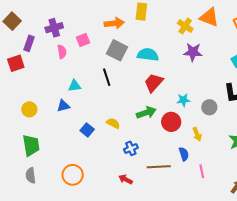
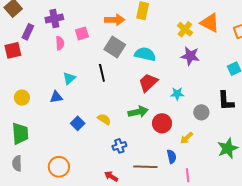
cyan triangle: (75, 86) -> (69, 78), turned -40
cyan star: (183, 100) -> (177, 94), moved
yellow arrow: (197, 134) -> (187, 138), turned 64

